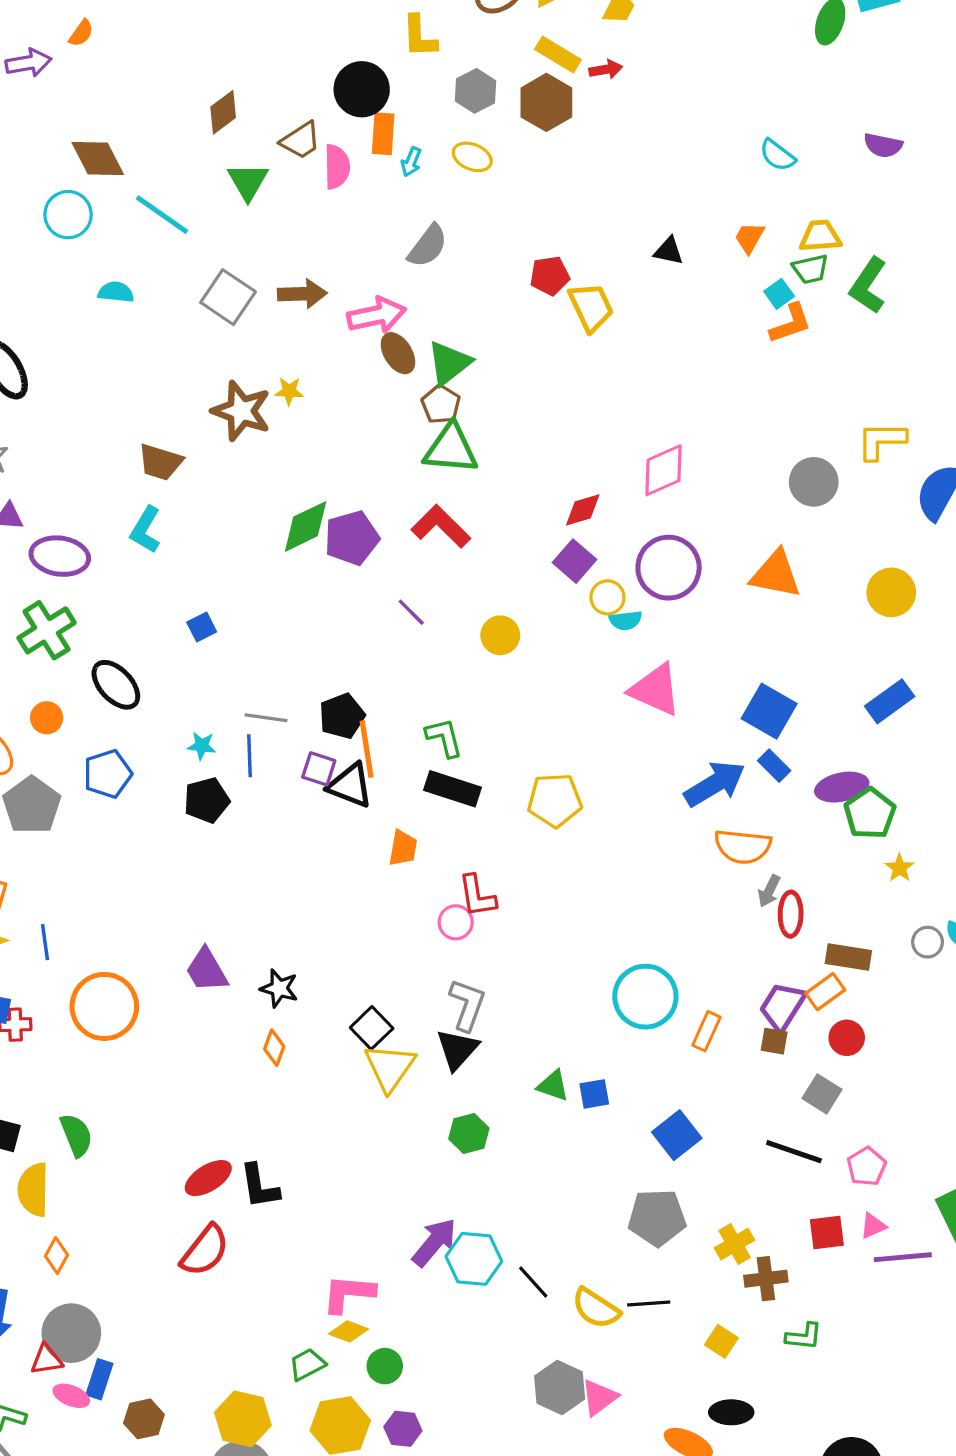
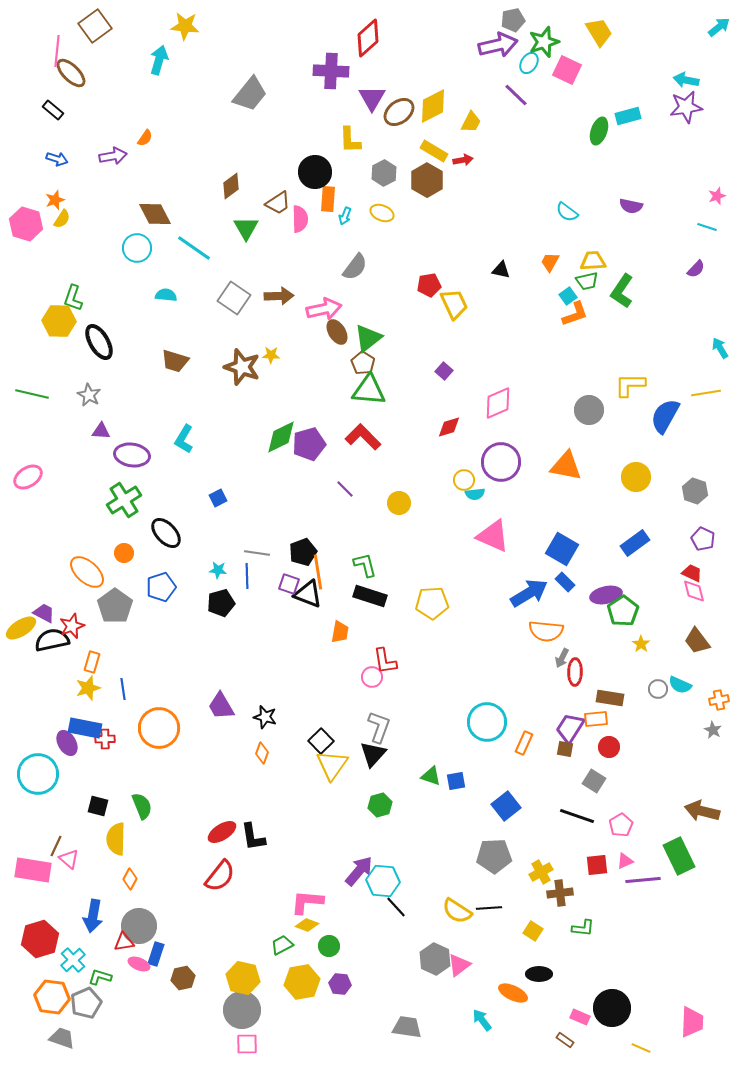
brown trapezoid: (160, 462) -> (175, 361), moved
purple square: (574, 561) -> (444, 371), moved, size x0.7
orange rectangle: (825, 992) -> (596, 719), turned 30
black line: (533, 1282) -> (396, 907), moved

